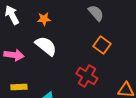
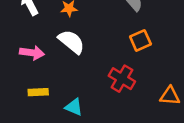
orange square: (102, 45) -> (140, 40), turned 30

